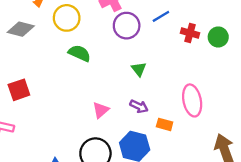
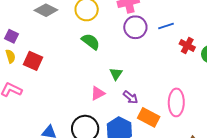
green triangle: (139, 69) -> (116, 74), moved
red square: (19, 90) -> (33, 61), turned 30
orange rectangle: (165, 124) -> (149, 117), size x1.5

